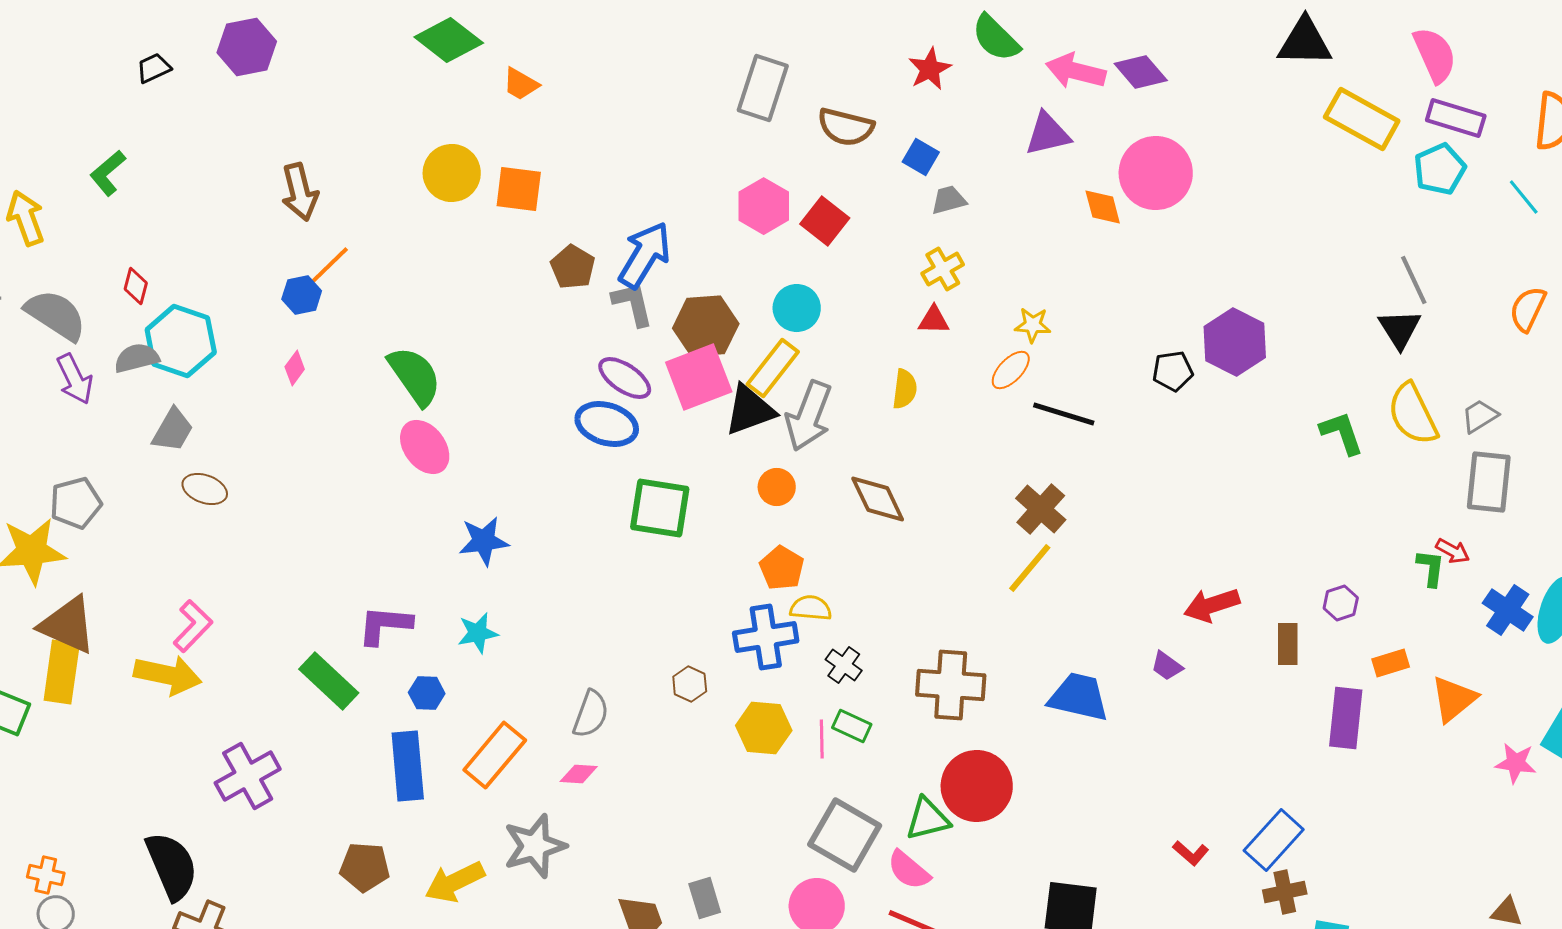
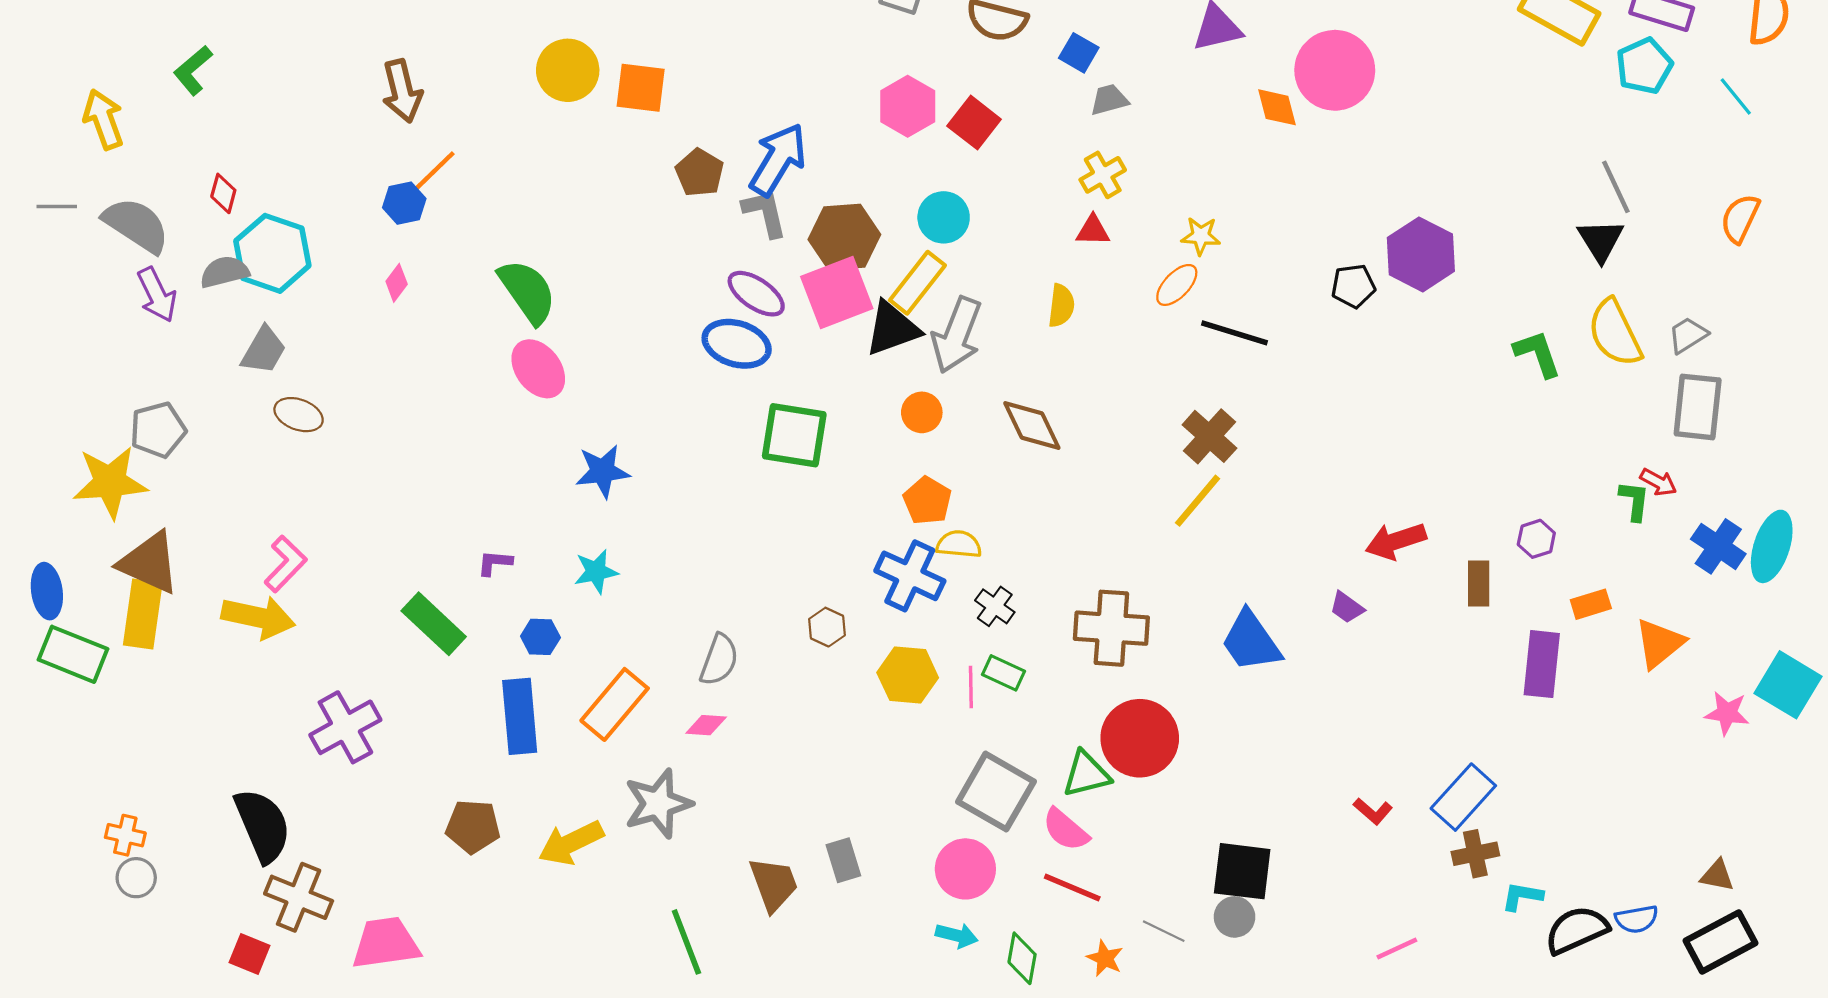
purple L-shape: (385, 625) -> (495, 563), size x0.6
blue cross: (766, 637) -> (910, 576), turned 34
blue trapezoid: (1079, 697) -> (1251, 641), turned -138

